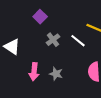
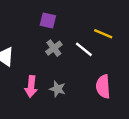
purple square: (40, 17) -> (48, 20), moved, turned -32

